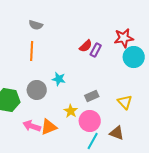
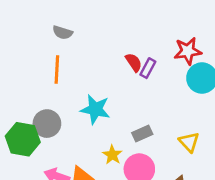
red semicircle: (86, 46) -> (134, 62), turned -80
cyan star: (59, 79) -> (95, 109), size x1.5
gray circle: (37, 90) -> (47, 124), moved

